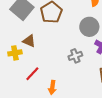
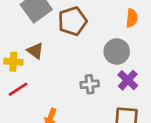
red line: (32, 74) -> (18, 89), moved

